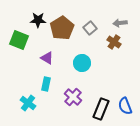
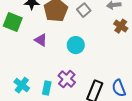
brown cross: (114, 42) -> (121, 26), moved
cyan rectangle: (46, 84) -> (47, 88), moved

